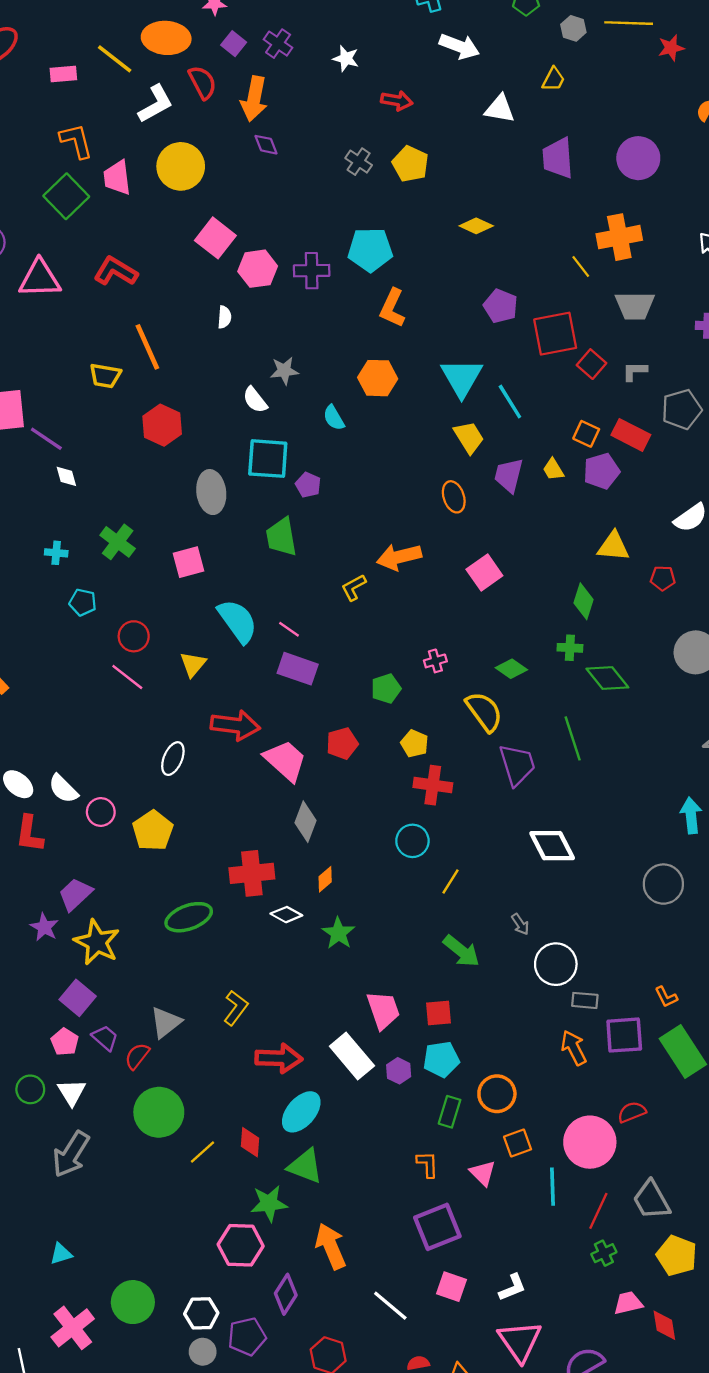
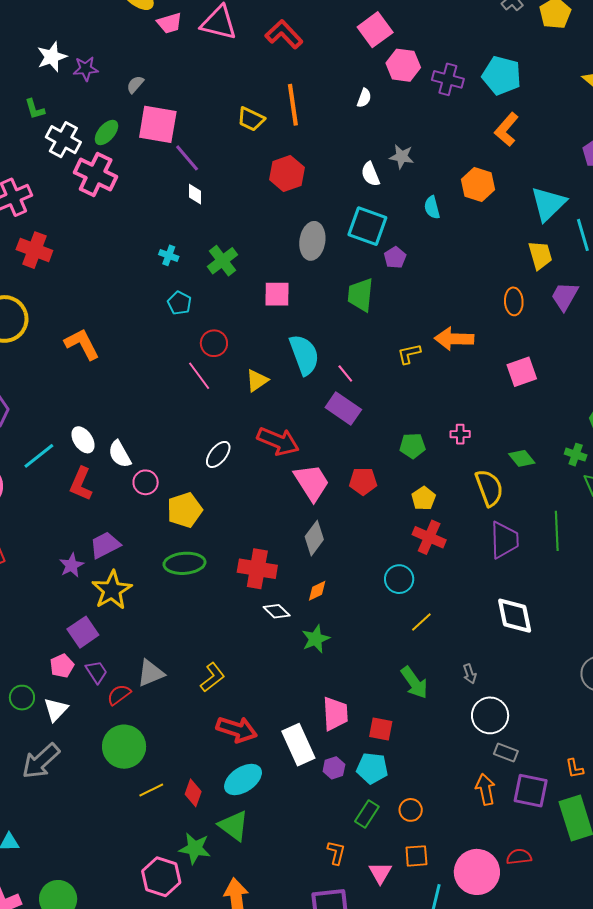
green ellipse: (189, 917) -> (184, 563), moved
orange circle: (497, 1094) -> (411, 810), size x0.7

